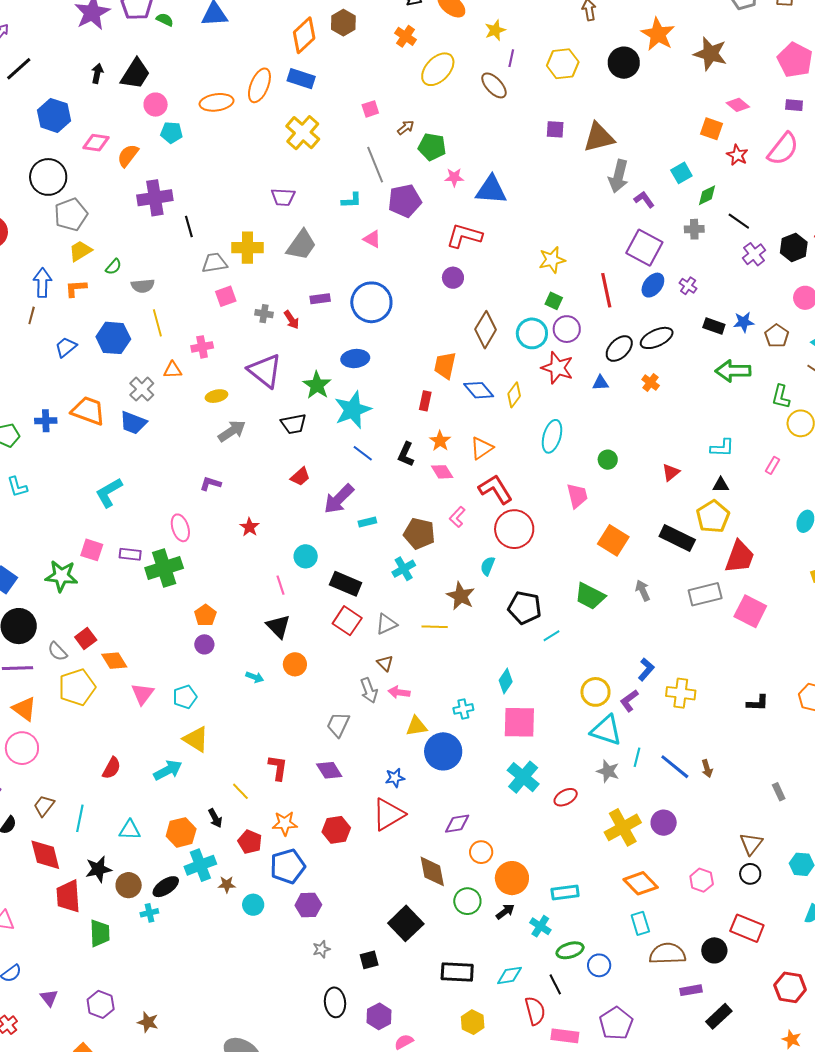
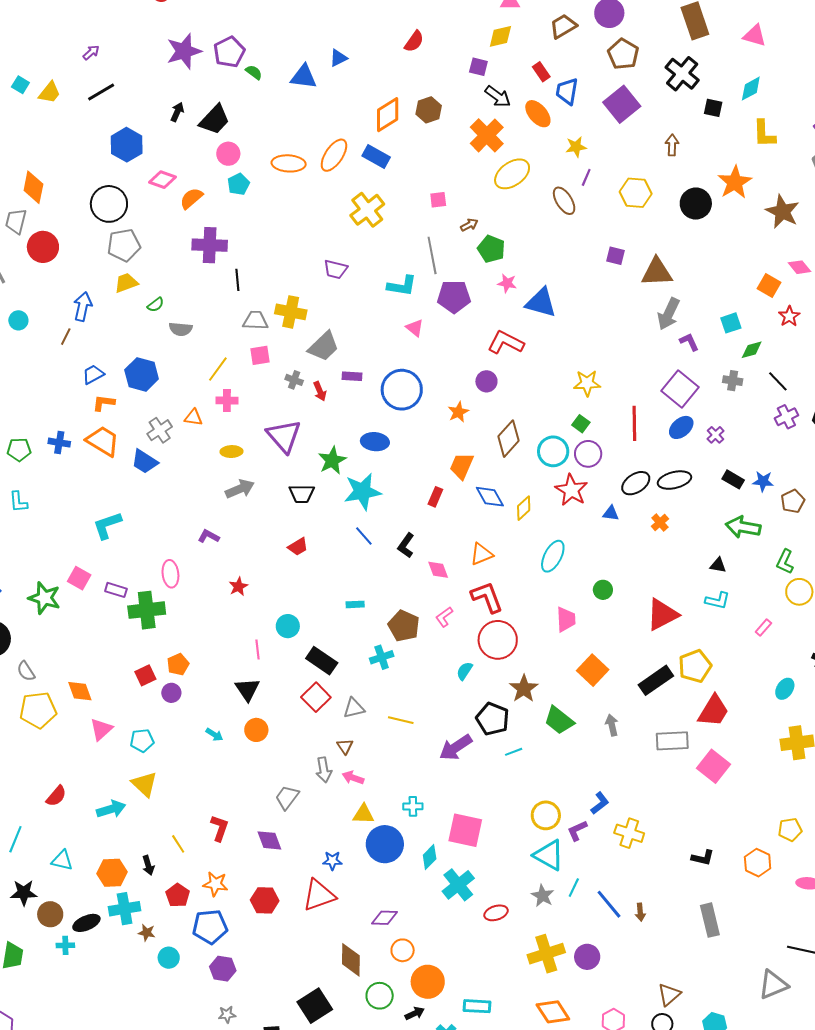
orange cross: (405, 36) -> (487, 135), size x1.6
cyan pentagon: (171, 132) -> (239, 184), turned 30
cyan L-shape: (351, 200) -> (402, 286), size x1.4
gray trapezoid: (301, 245) -> (324, 346), moved
orange L-shape: (76, 288) -> (104, 403), moved
yellow line: (157, 323) -> (218, 369), moved, turned 40
orange star: (440, 441) -> (458, 412), moved
red triangle: (671, 472) -> (662, 615), size x1.8
black triangle: (721, 485) -> (718, 565), moved
purple arrow: (339, 499) -> (456, 747), moved
black rectangle: (677, 538) -> (656, 680), turned -72
brown star: (461, 596) -> (524, 689), moved
red square: (86, 638) -> (145, 675), moved
cyan diamond: (506, 681) -> (430, 857), moved
gray rectangle: (779, 792) -> (710, 920), moved, size x1.8

